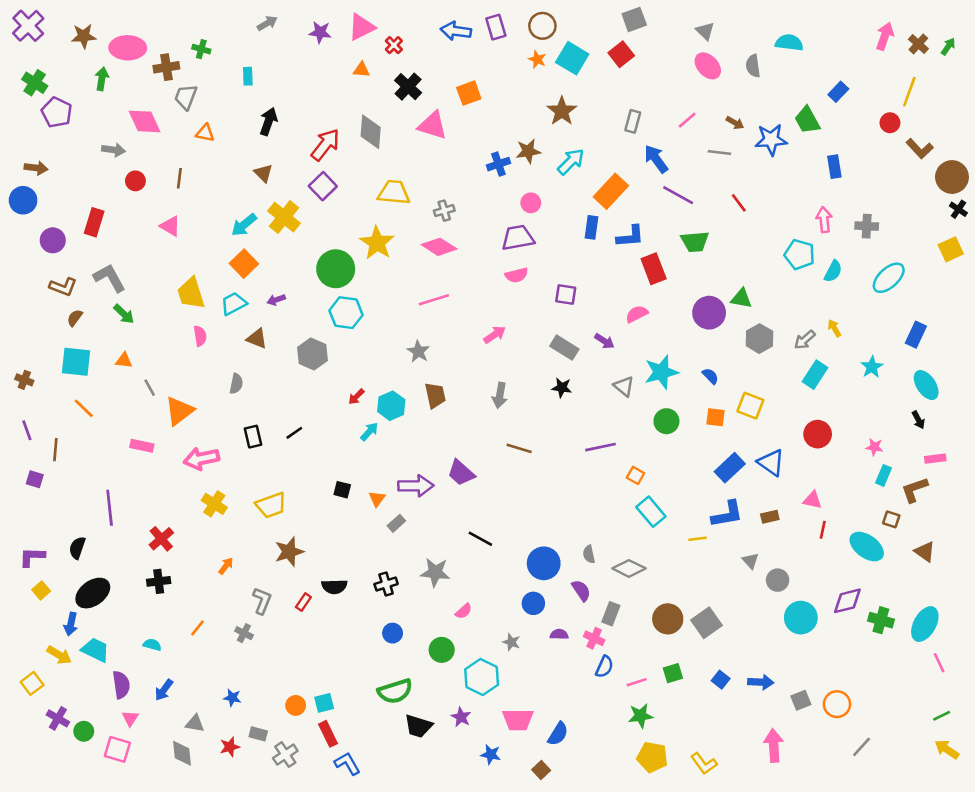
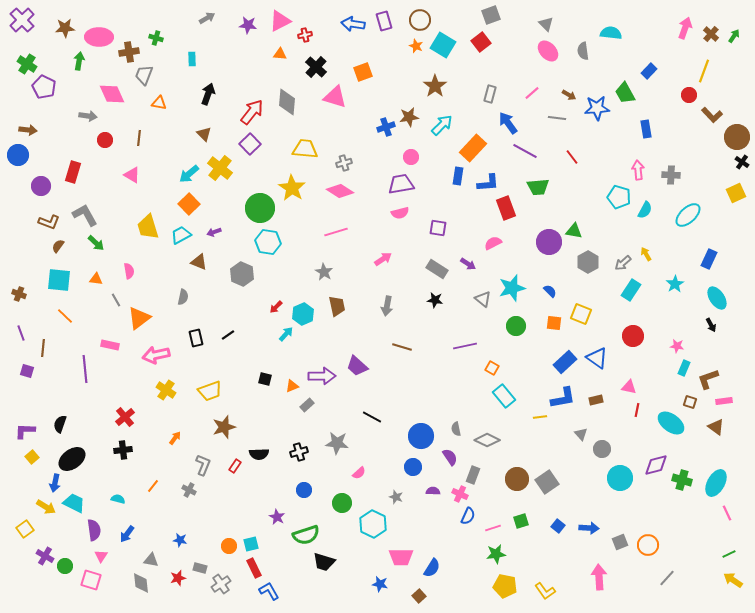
red cross: (394, 45) -> (305, 35), turned 32
pink semicircle: (200, 336) -> (129, 271), moved
pink rectangle: (935, 459) -> (724, 401), moved
orange triangle: (377, 499) -> (292, 386), turned 32
purple line: (110, 508) -> (85, 369), moved
purple star: (461, 717) -> (277, 517), moved

